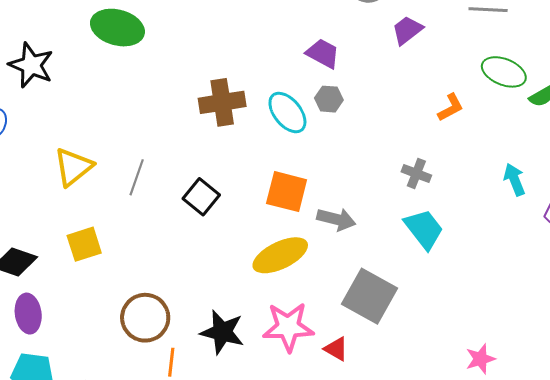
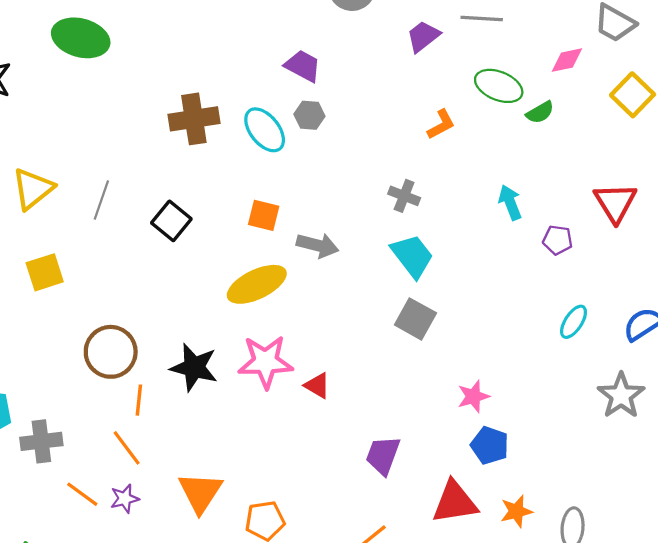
purple trapezoid: (407, 30) -> (423, 36), moved
orange square: (287, 192) -> (264, 215), size x0.7
gray square: (370, 296) -> (415, 319), moved, size x0.7

